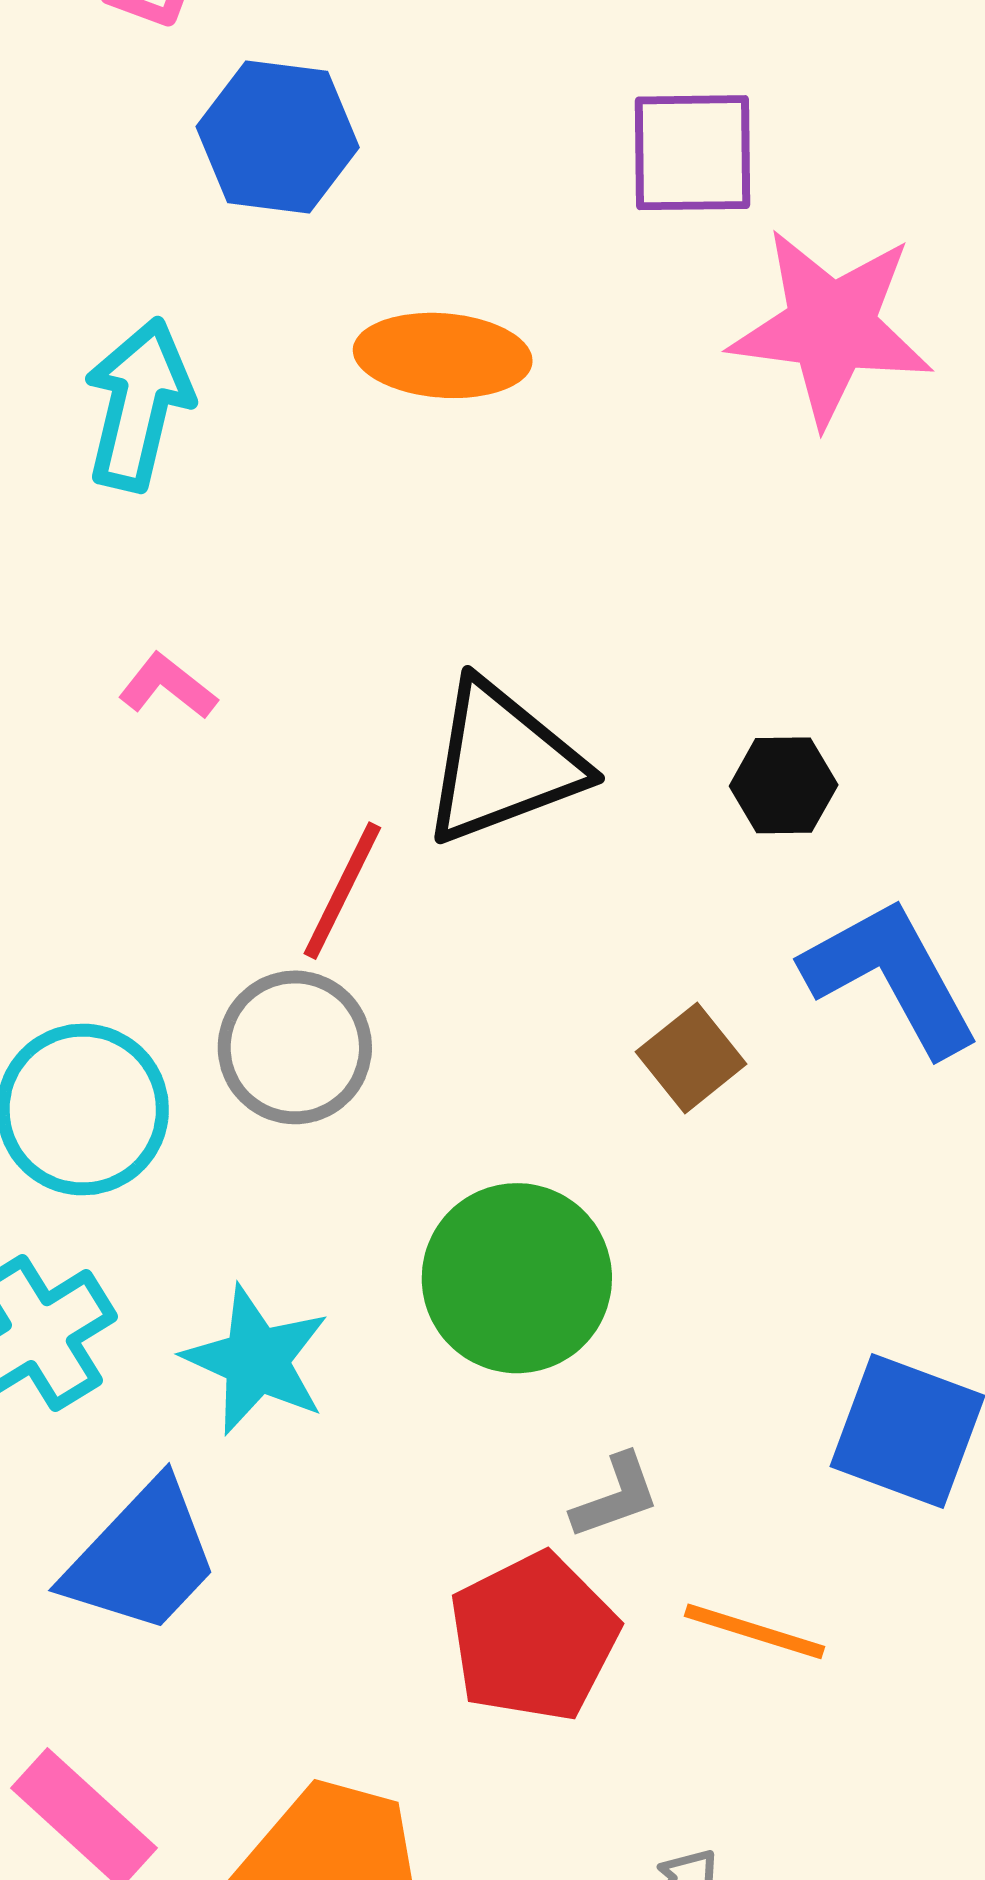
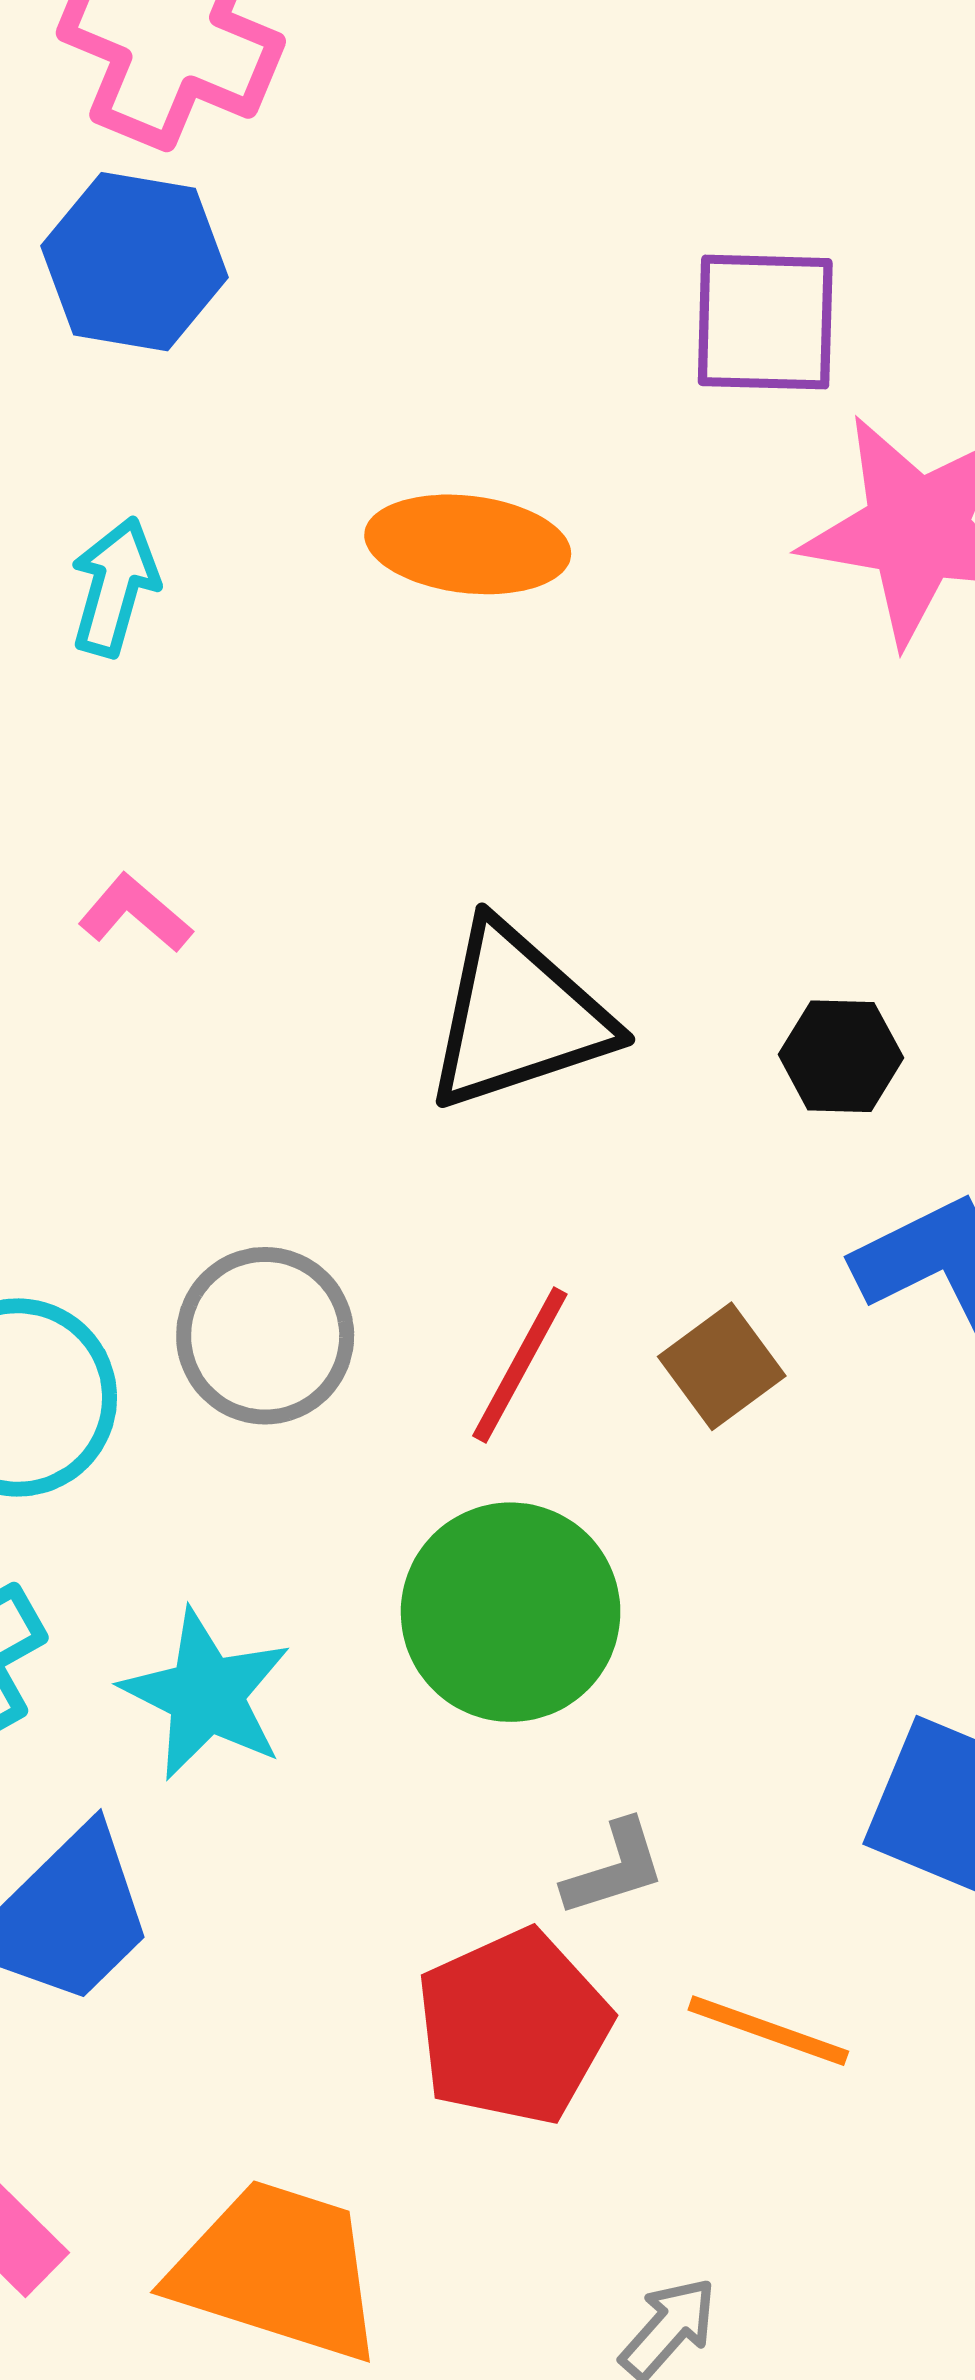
blue hexagon: (278, 137) -> (135, 262), moved
cyan arrow: (138, 404) -> (115, 587), size x0.7
red line: (342, 891) -> (520, 1365), moved

